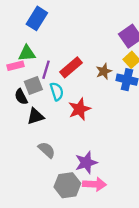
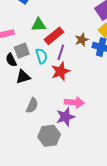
green triangle: (27, 53) -> (39, 25), moved
purple line: (46, 70) -> (61, 52), moved
gray semicircle: (47, 150) -> (32, 105), turned 70
pink arrow: (95, 184) -> (74, 102), moved

